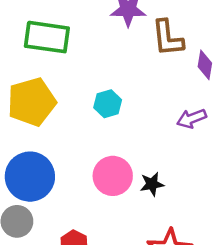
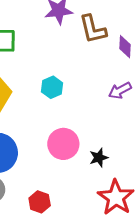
black star: (152, 184) -> (99, 158), moved

